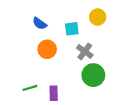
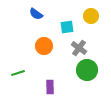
blue semicircle: (40, 23) -> (36, 14), moved
green line: (30, 88) -> (18, 73), moved

